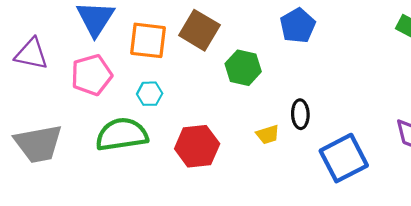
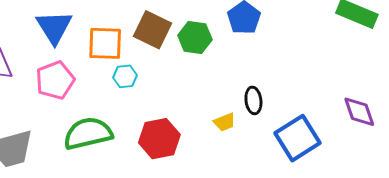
green hexagon: (243, 68) -> (195, 38), moved
cyan hexagon: (150, 94) -> (125, 76), moved

